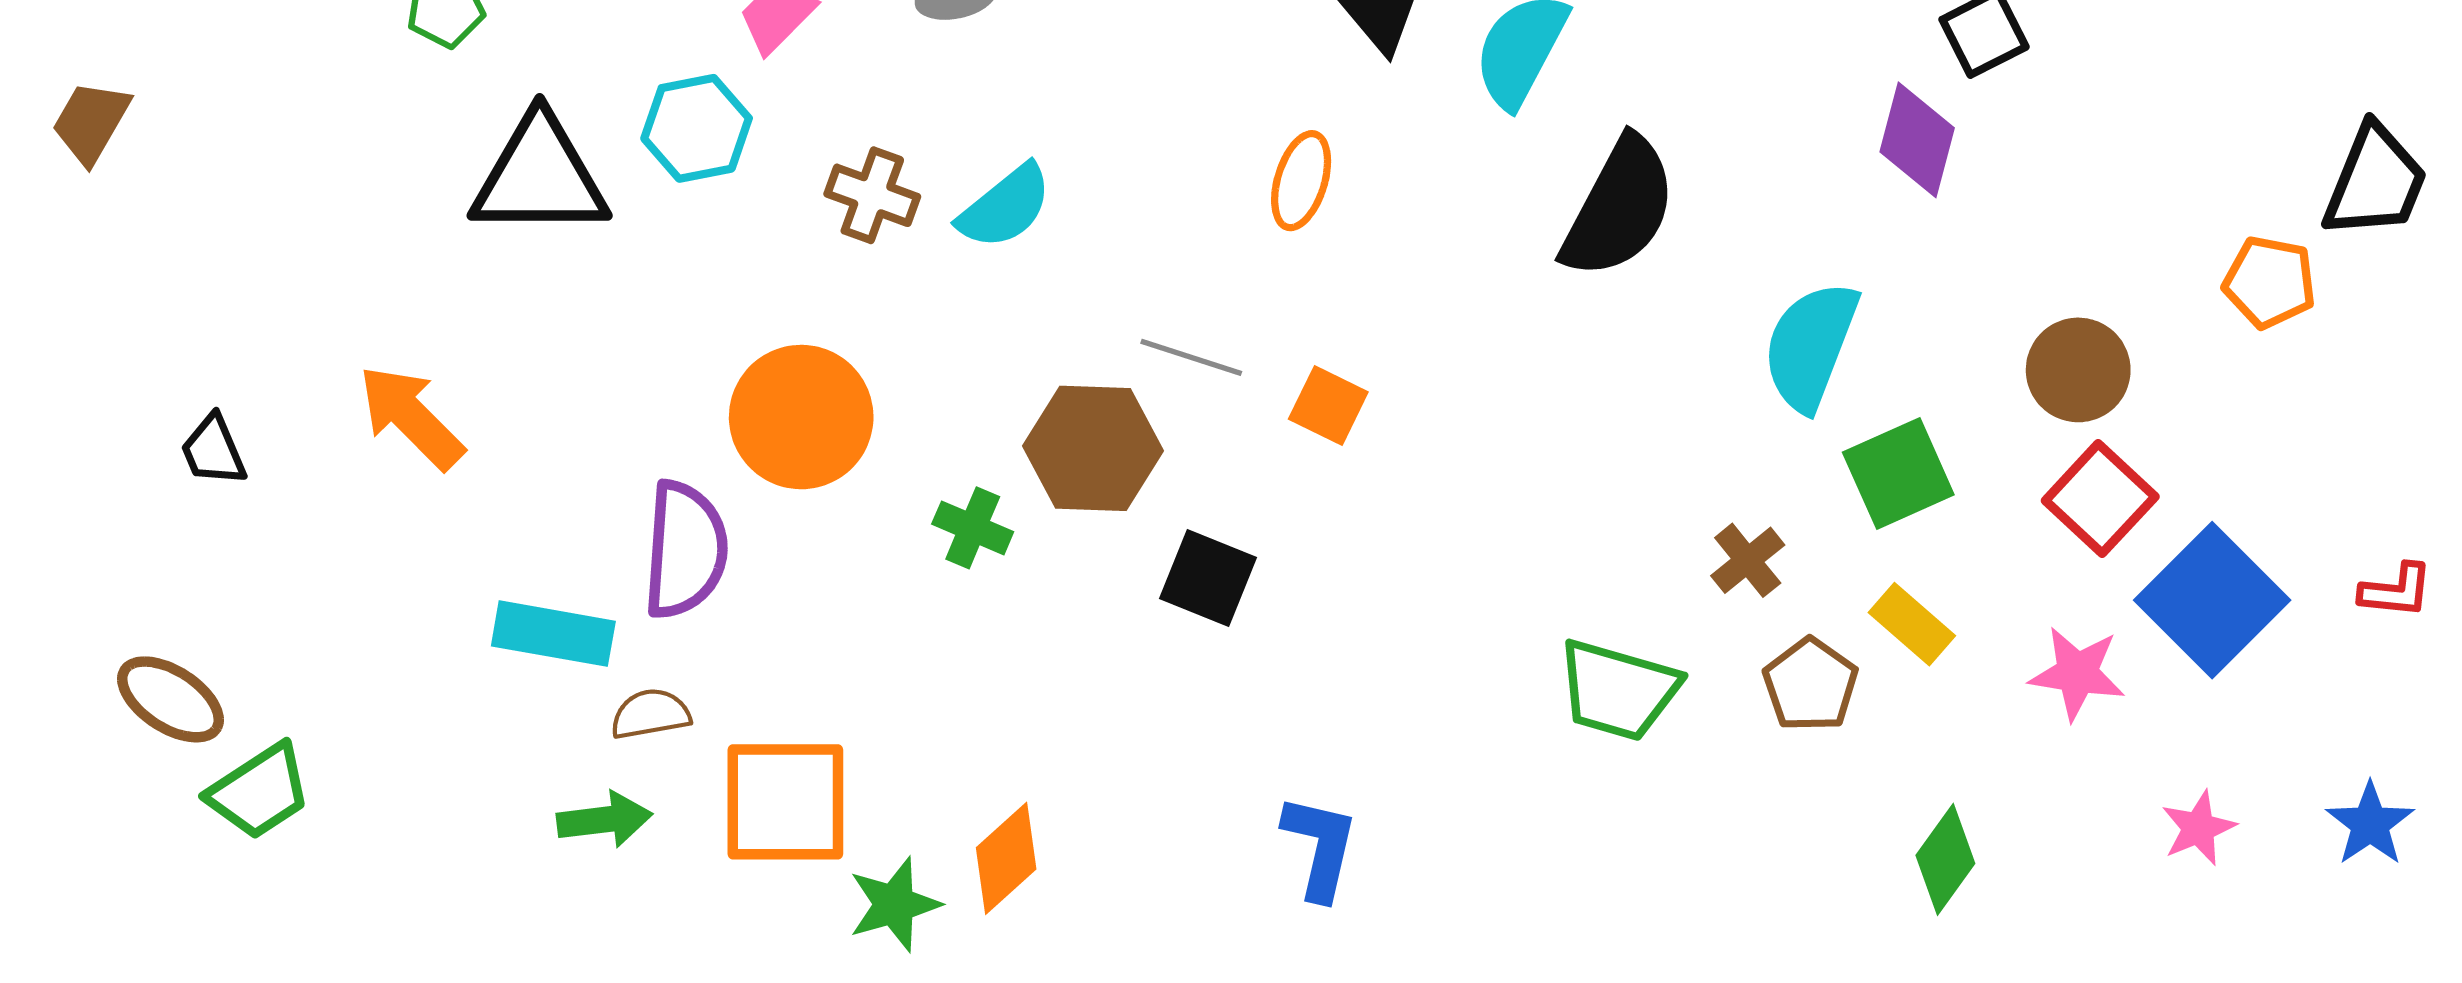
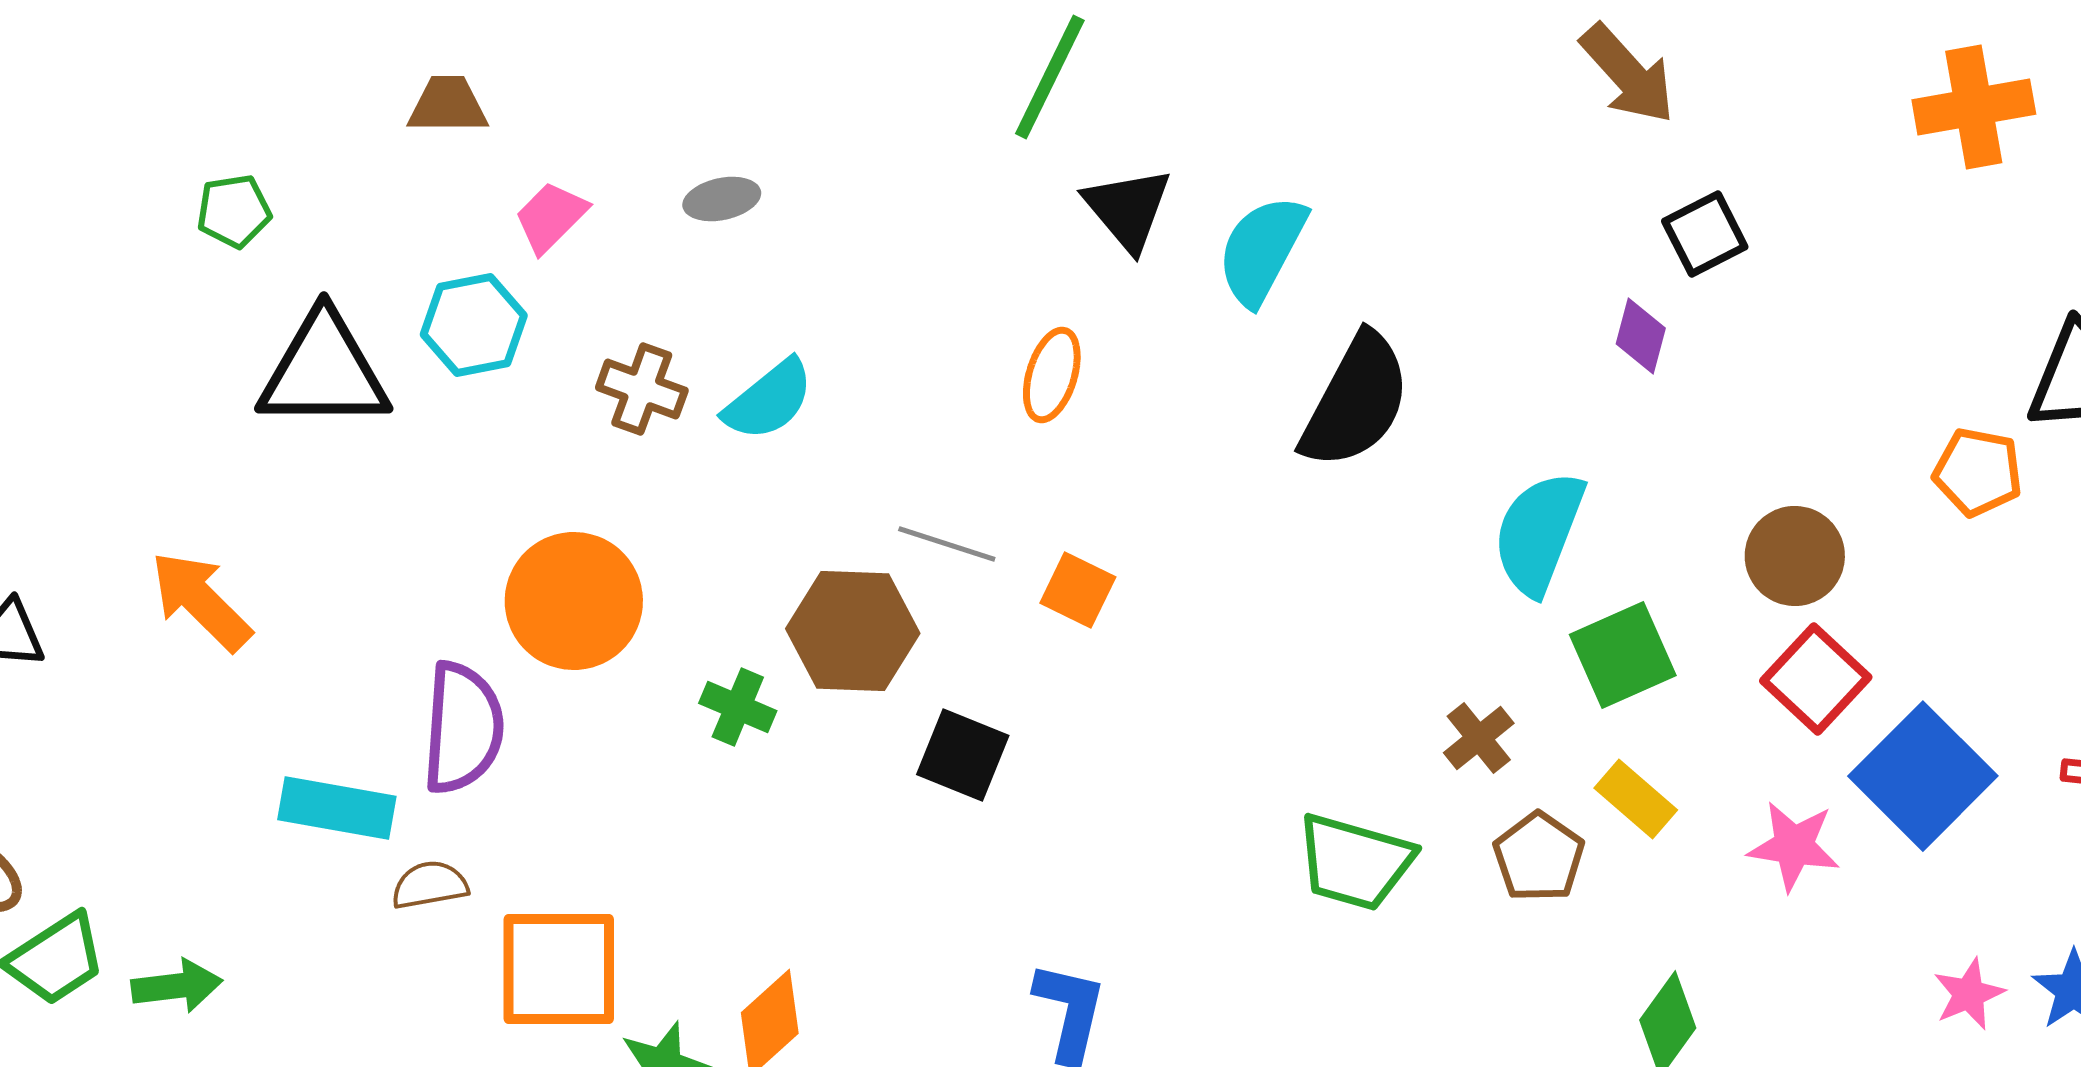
purple diamond: (1917, 140) -> (1641, 336), size x0.7
green arrow: (605, 820) -> (177, 986), moved
pink star: (2198, 828) -> (1969, 994), moved

